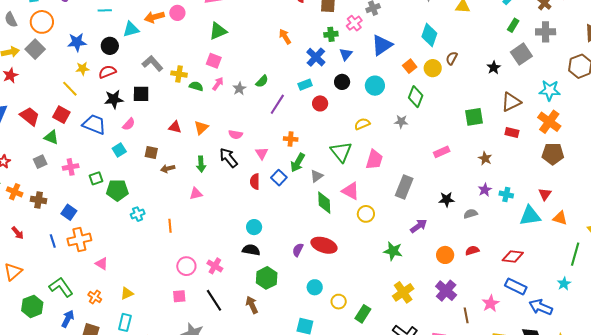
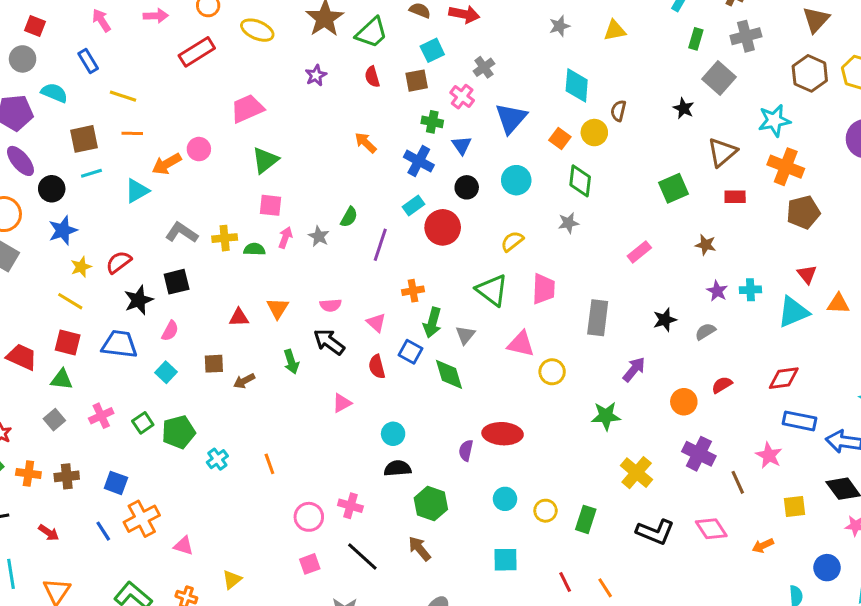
green cross: (331, 34) -> (432, 122), turned 32
black circle: (110, 46) -> (52, 189), moved
red circle: (320, 103) -> (443, 227), size x1.5
pink triangle: (196, 194) -> (342, 403), moved
green diamond: (324, 203) -> (449, 374), moved

